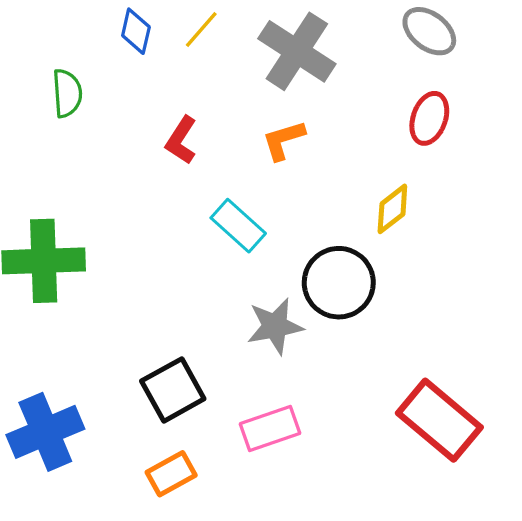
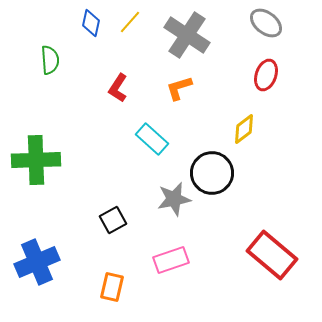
black square: (173, 390) -> (113, 220), moved, size x0.7
orange rectangle: (171, 474) -> (112, 287), turned -48

